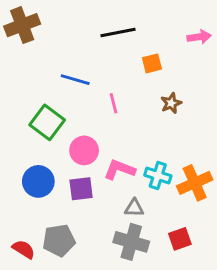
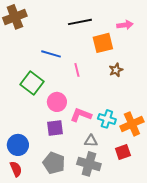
pink arrow: (199, 37) -> (125, 25), moved
orange square: (152, 63) -> (103, 43), size x1.5
blue circle: (38, 181) -> (18, 145), moved
red square: (180, 239) -> (123, 152), moved
gray pentagon: (59, 240) -> (54, 163), moved, turned 30
red semicircle: (24, 249) -> (16, 169), turned 35

